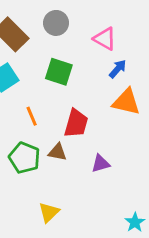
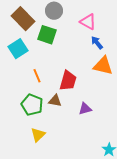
blue arrow: (118, 69) -> (97, 43), turned -80
green square: (59, 72) -> (47, 35), moved
yellow triangle: (49, 212) -> (38, 135), moved

